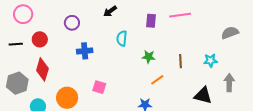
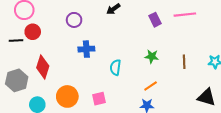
purple rectangle: (151, 21) -> (155, 20), turned -32
cyan semicircle: (122, 38) -> (115, 67), moved
red circle: (40, 39) -> (33, 32), moved
orange line: (157, 80) -> (151, 86), moved
pink square: (99, 87) -> (99, 99), moved, turned -32

